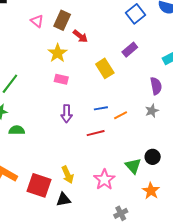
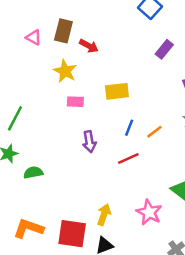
purple rectangle: (130, 50) -> (164, 49), moved
yellow rectangle: (105, 68) -> (117, 91), moved, turned -54
blue line: (101, 108) -> (129, 128), turned -48
yellow arrow: (68, 175) -> (104, 215), turned -126

